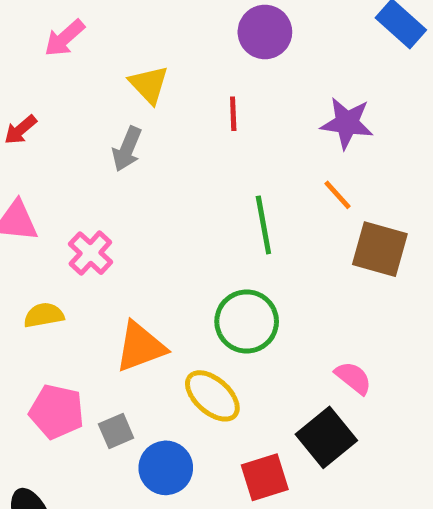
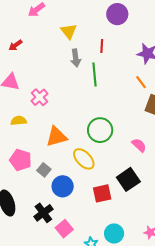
gray arrow: (127, 149) -> (76, 58), moved, turned -36
green line: (263, 225) -> (94, 74), moved
pink semicircle: (353, 378) -> (139, 145), moved
gray square: (116, 431) -> (44, 170), turned -32

